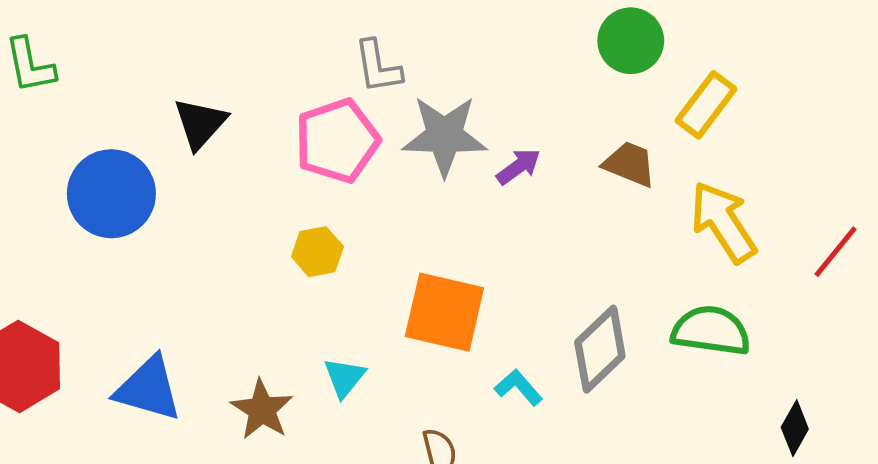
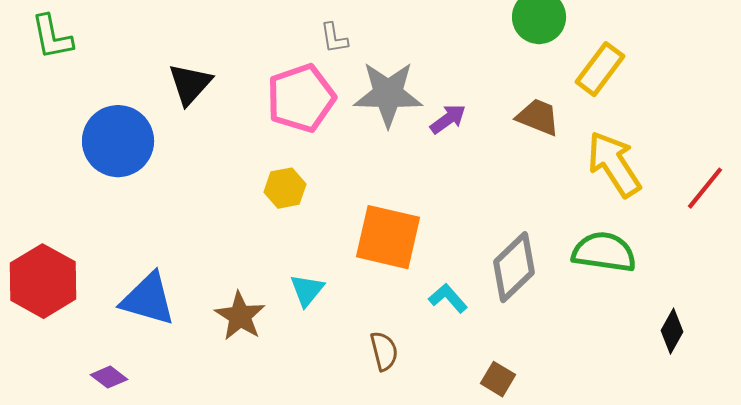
gray L-shape: (378, 67) -> (334, 38), size x0.7

